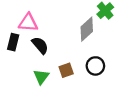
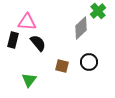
brown square: (66, 70) -> (62, 66), turned 32
green triangle: (41, 77) -> (29, 80), moved

